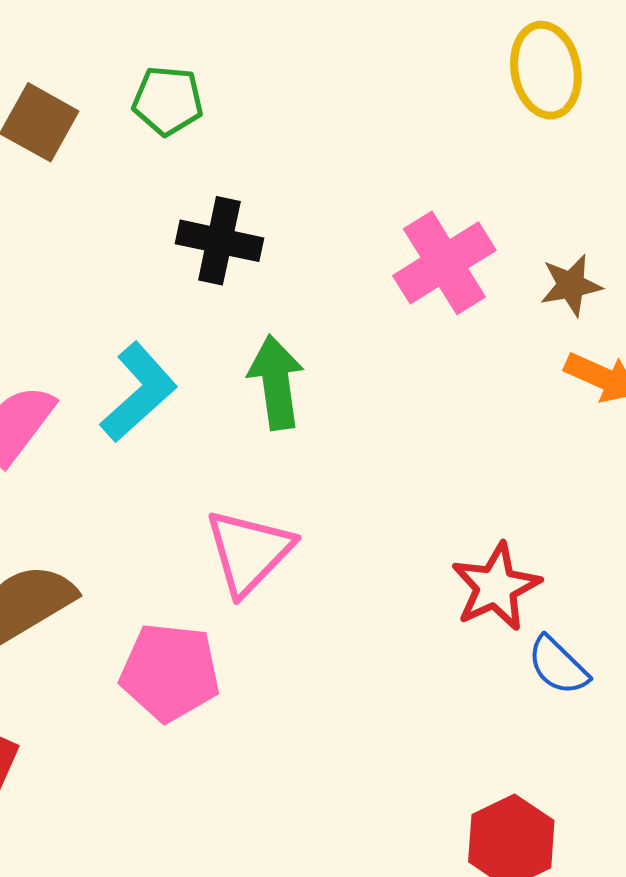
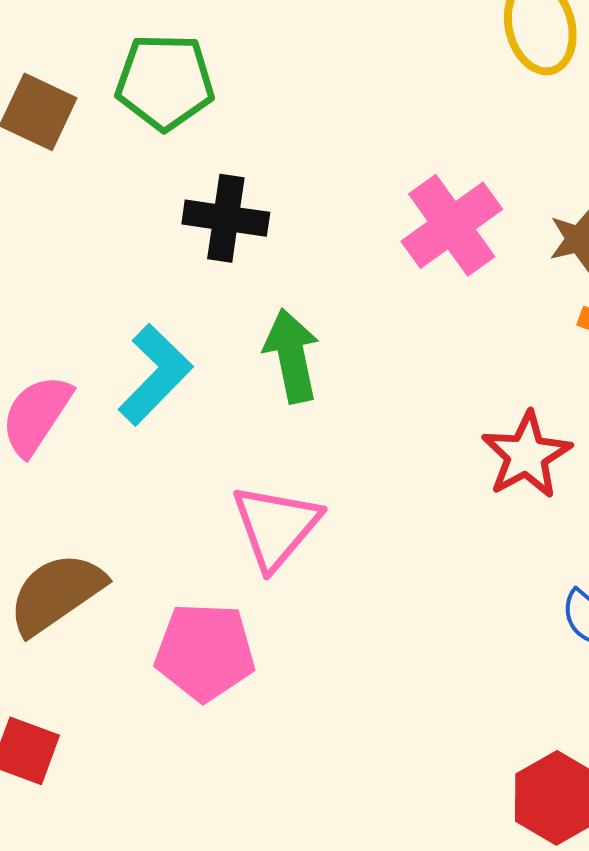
green pentagon: (168, 101) -> (165, 82), size x1.4
red star: (496, 587) -> (527, 455), moved

